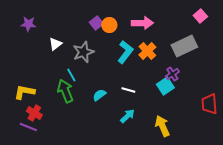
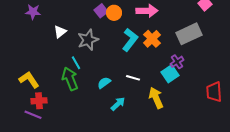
yellow L-shape: (24, 92) -> (29, 80), turned 45
red cross: (34, 113) -> (39, 101), turned -35
cyan arrow: (127, 116) -> (118, 104), moved
yellow arrow: (162, 126) -> (156, 98), moved

